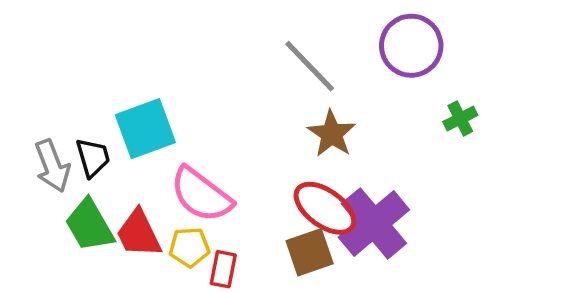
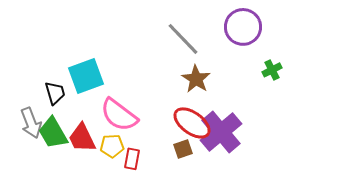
gray arrow: (52, 166) -> (31, 123), moved
brown square: (310, 252) -> (183, 149), size x0.7

